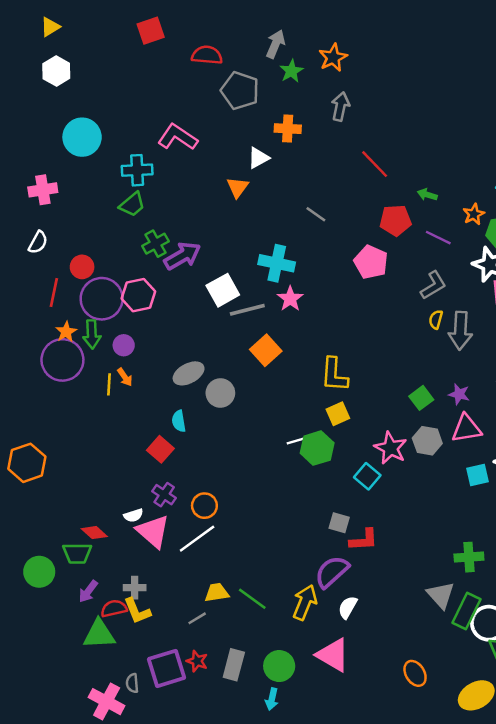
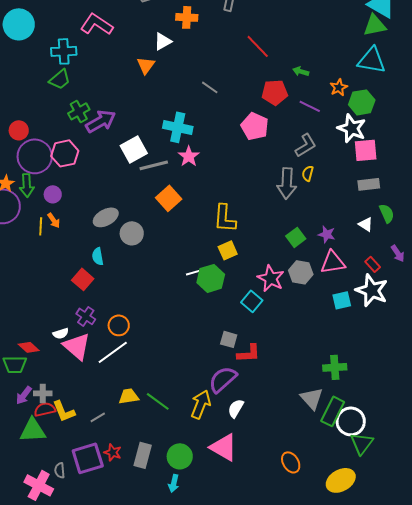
gray arrow: (460, 331) -> (287, 183), moved
gray cross: (135, 588) -> (43, 393), moved
gray line: (197, 618) -> (98, 417), moved

